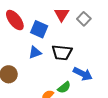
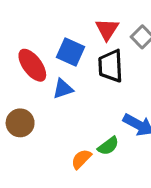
red ellipse: (15, 20) -> (32, 65), moved
black trapezoid: (62, 52) -> (111, 66), moved, turned 80

